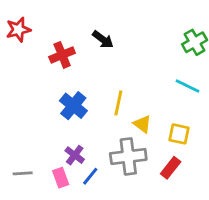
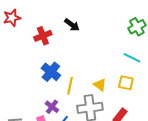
yellow line: (118, 103) -> (70, 86), moved
yellow square: (179, 134) -> (126, 83), moved

